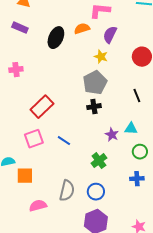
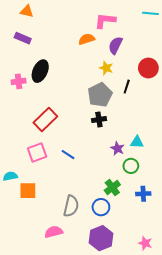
black ellipse: (56, 38) -> (40, 71), moved
black line: (137, 96) -> (127, 87), moved, turned 40
green circle: (140, 152) -> (131, 166), moved
green cross: (99, 161) -> (112, 188), moved
pink semicircle: (38, 206) -> (54, 232), moved

